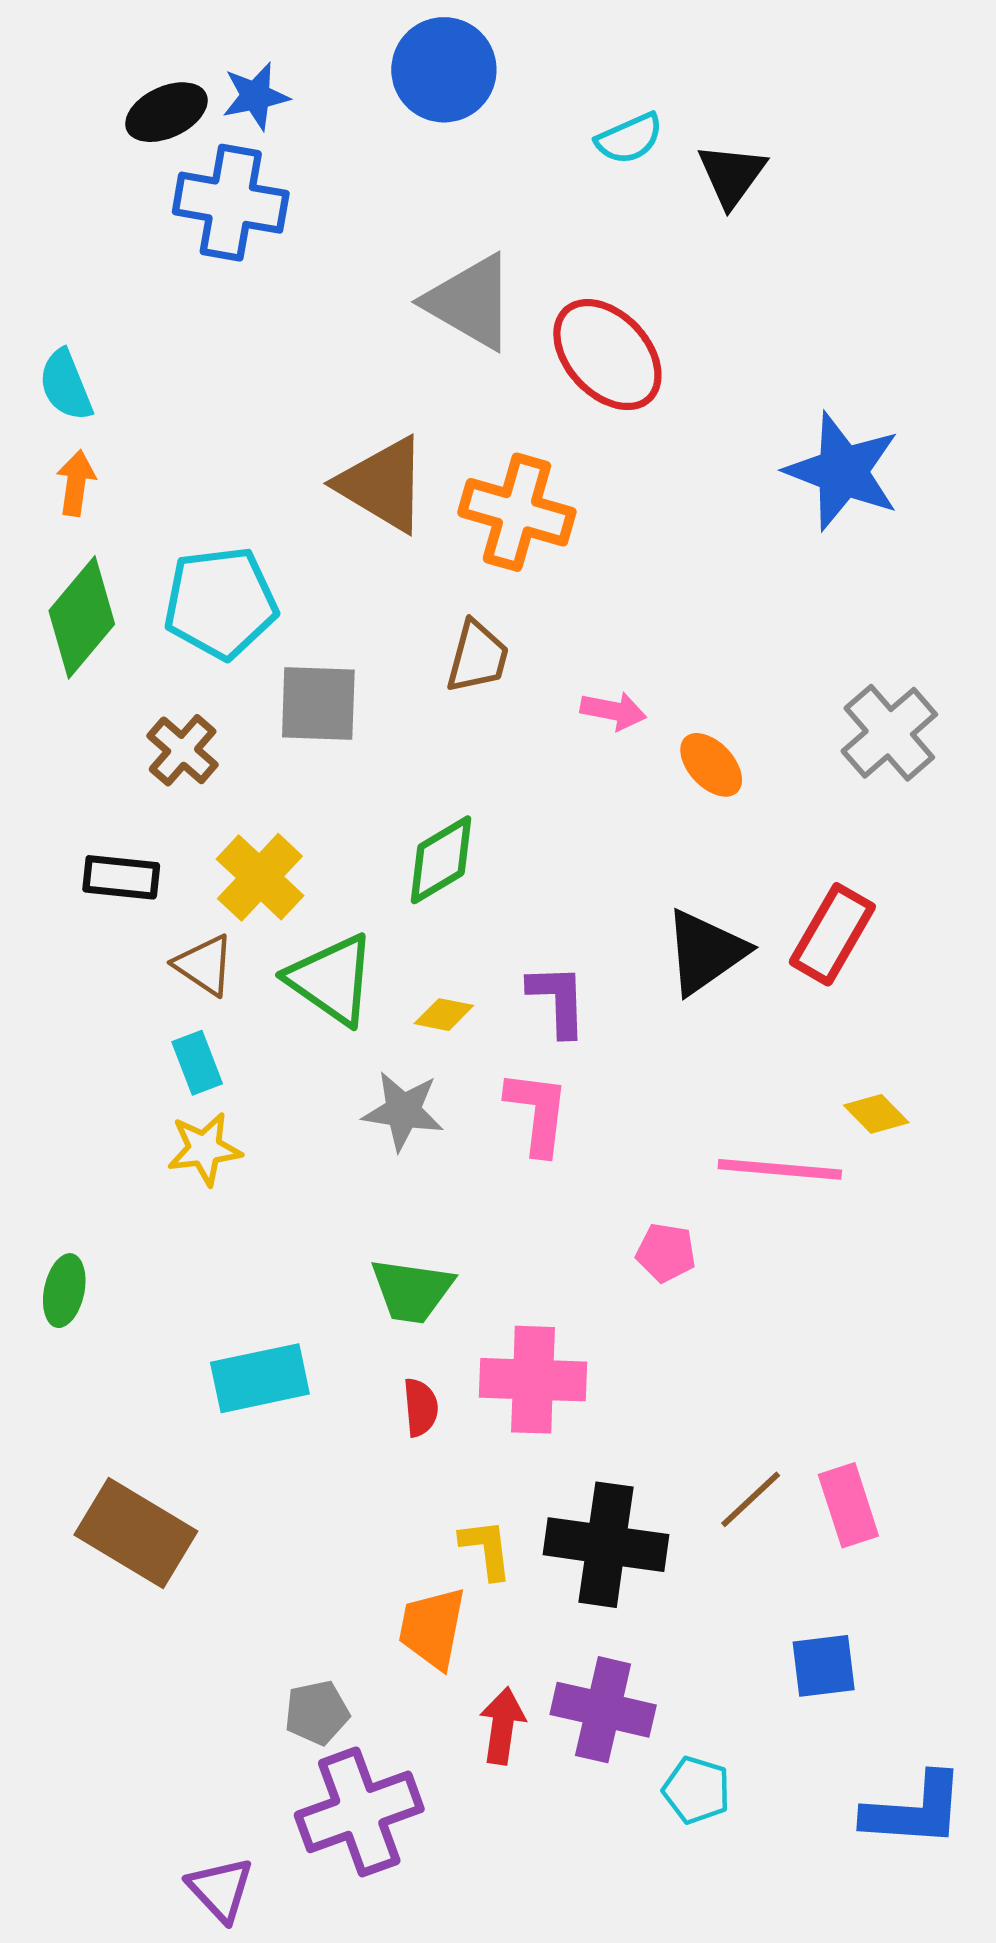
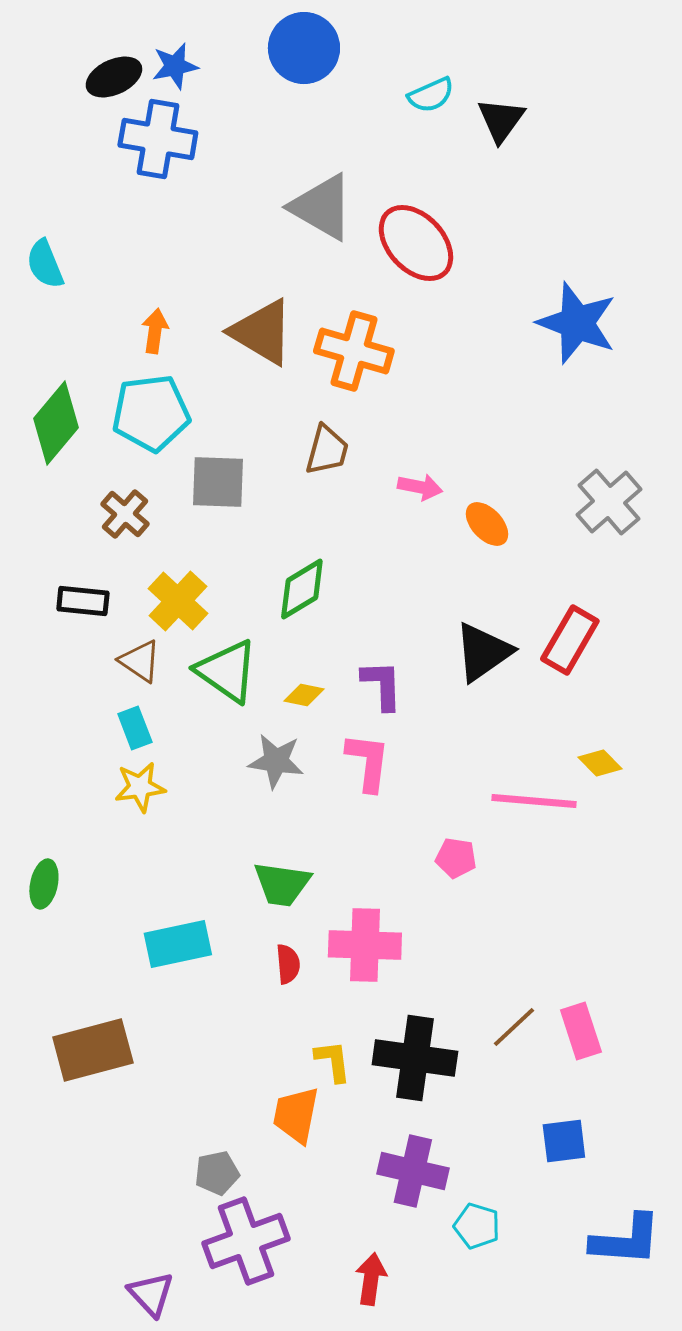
orange arrow: (76, 483) -> (155, 331), moved
brown rectangle: (136, 1533) -> (93, 1050), turned -46
red arrow: (502, 1726) -> (371, 1279), moved

